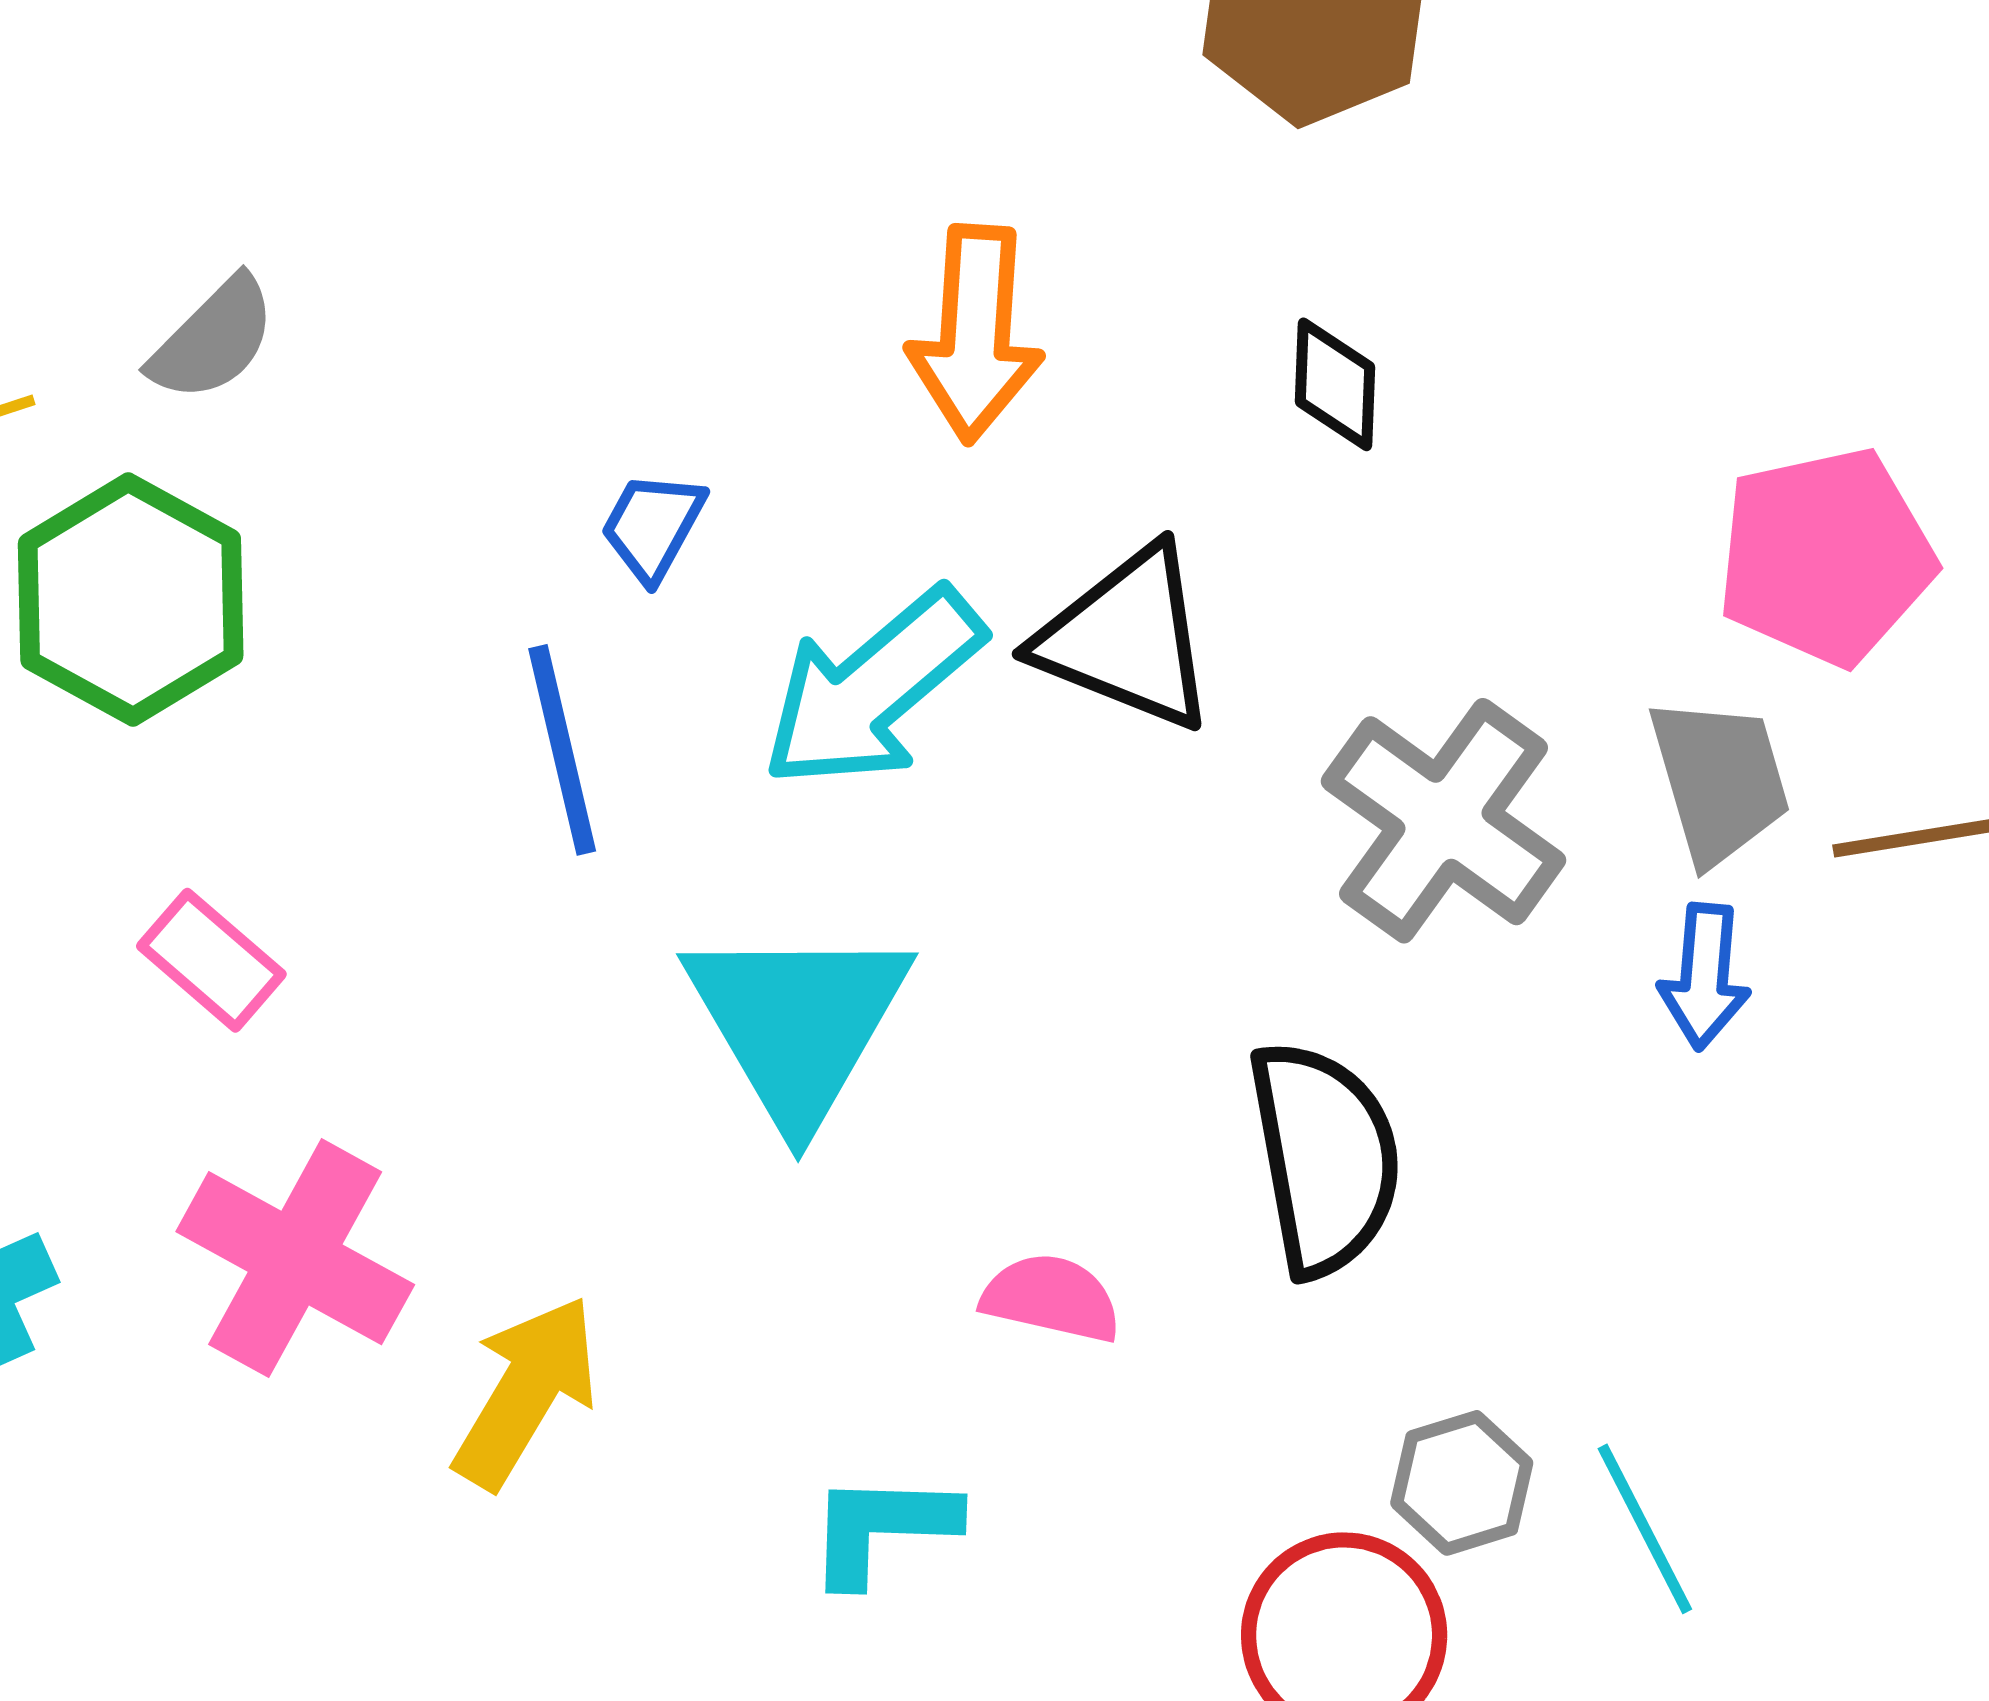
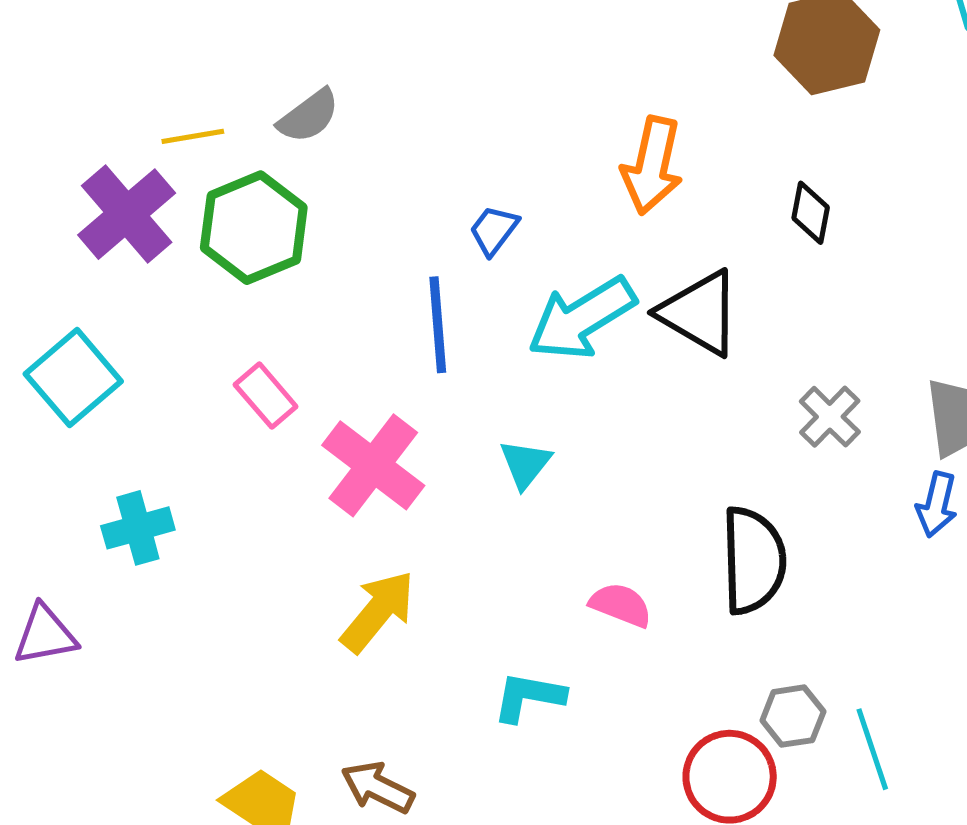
gray cross: (1443, 821) -> (830, 417), size x0.6
cyan triangle: (798, 1023) -> (525, 464), size x0.5
pink cross: (295, 1258) -> (373, 465), moved

